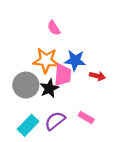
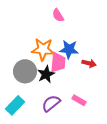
pink semicircle: (54, 28) -> (58, 15), moved
cyan rectangle: (28, 125) -> (15, 105), moved

